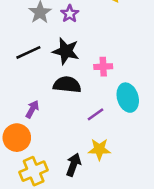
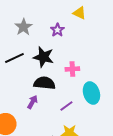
purple star: (70, 14) -> (57, 30), moved
purple arrow: (32, 109) -> (32, 102), moved

